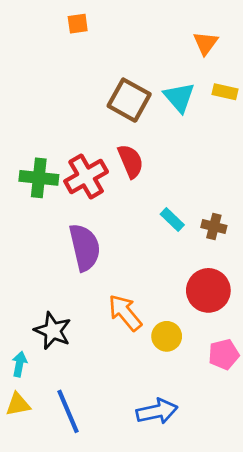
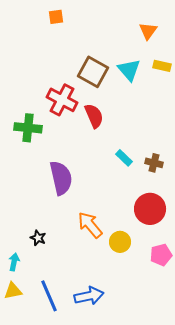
red cross: (86, 176) -> (62, 100), moved, turned -32
black star: (53, 331) -> (38, 238), size x0.6
blue arrow: (157, 411) -> (89, 296), moved

